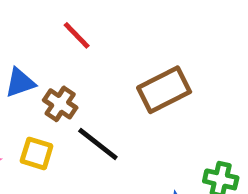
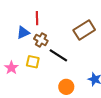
red line: (77, 35) -> (37, 18), moved, turned 48

